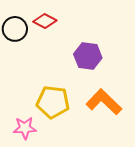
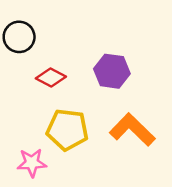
red diamond: (45, 21) -> (51, 78), moved

